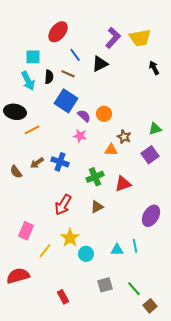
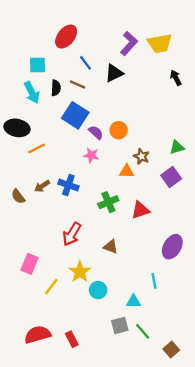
brown triangle: (97, 207) -> (111, 247), moved, turned 48
cyan triangle: (117, 250) -> (133, 301), moved
red semicircle: (18, 276) -> (38, 335), moved
green line: (134, 289) -> (143, 331), moved

